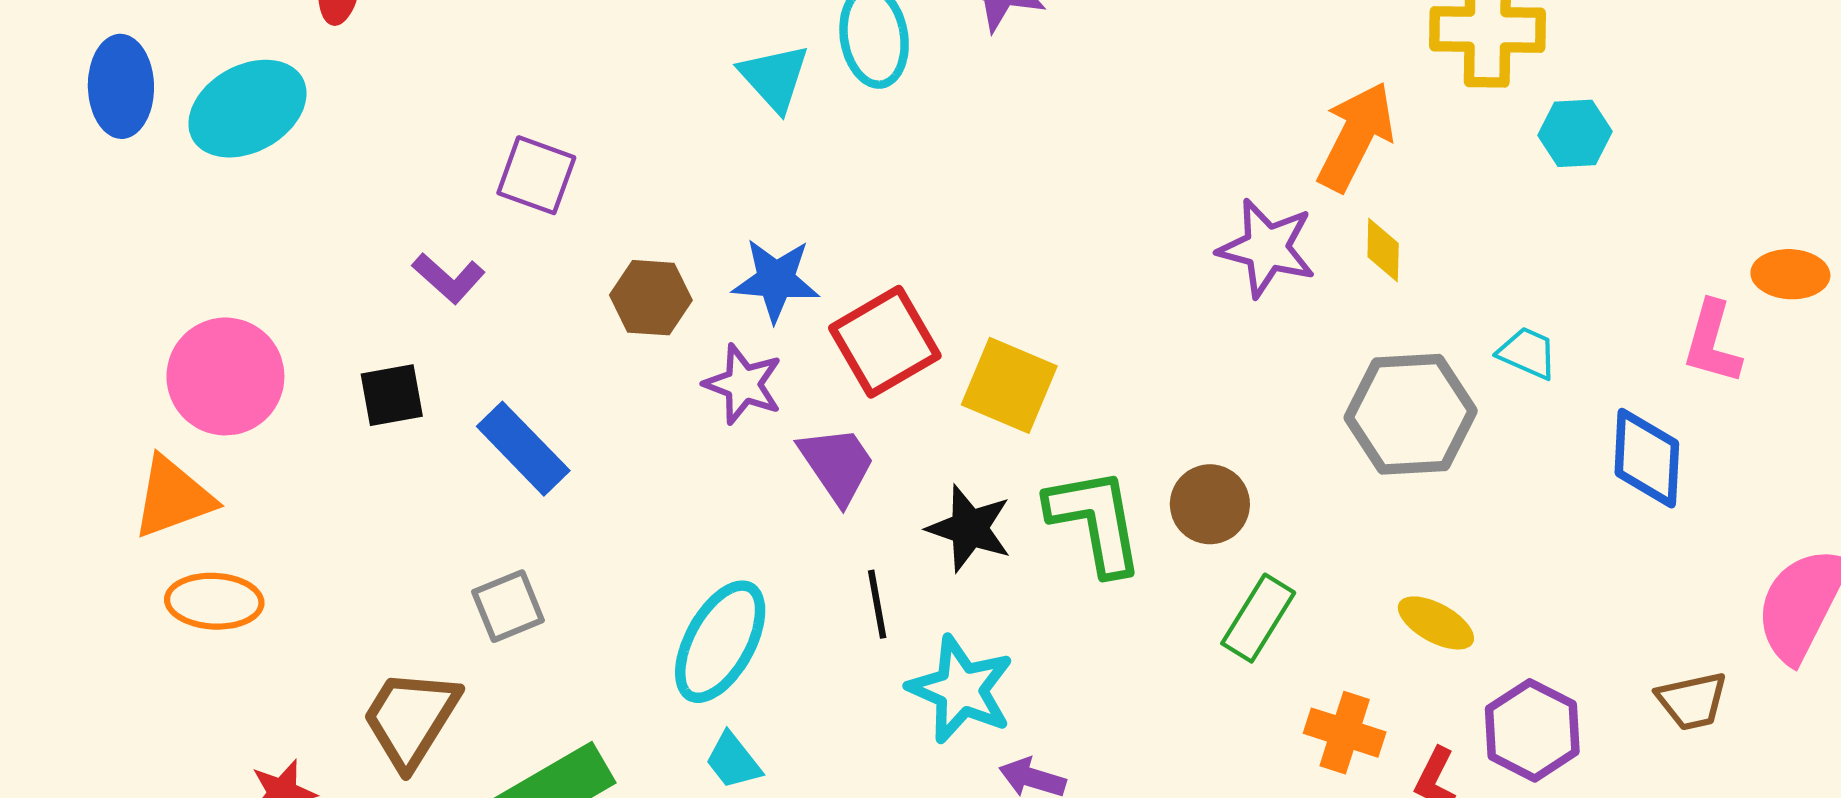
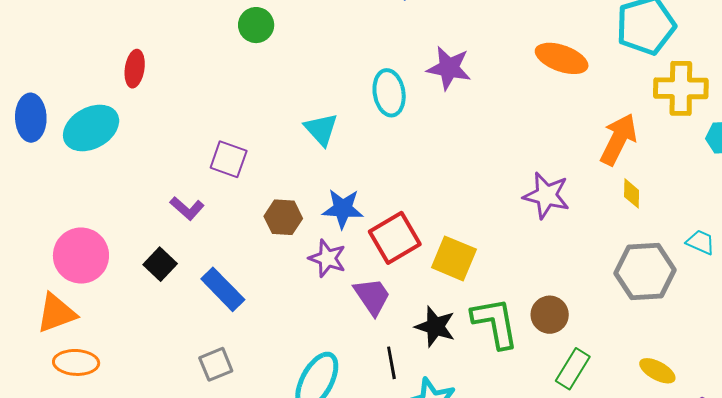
cyan triangle: (774, 78) -> (321, 129), moved
purple star: (1267, 248) -> (546, 195), moved
black square: (392, 395) -> (160, 264), turned -36

